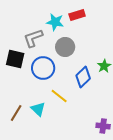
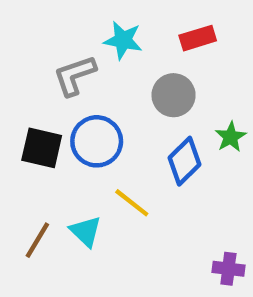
red rectangle: (77, 15) -> (198, 38), moved
gray circle: (65, 47) -> (174, 95), moved
black square: (15, 59) -> (42, 148), moved

